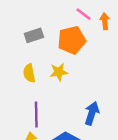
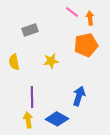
orange pentagon: (72, 40) -> (86, 45), moved
yellow semicircle: (29, 73) -> (14, 62), moved

